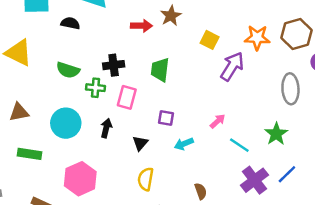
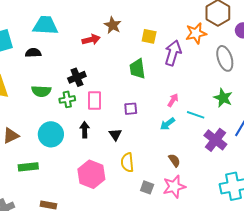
orange star: (257, 38) -> (196, 33), moved
green trapezoid: (160, 70) -> (137, 69), moved
cyan arrow: (184, 144) -> (167, 124), moved
pink hexagon: (80, 179) -> (91, 174), moved

